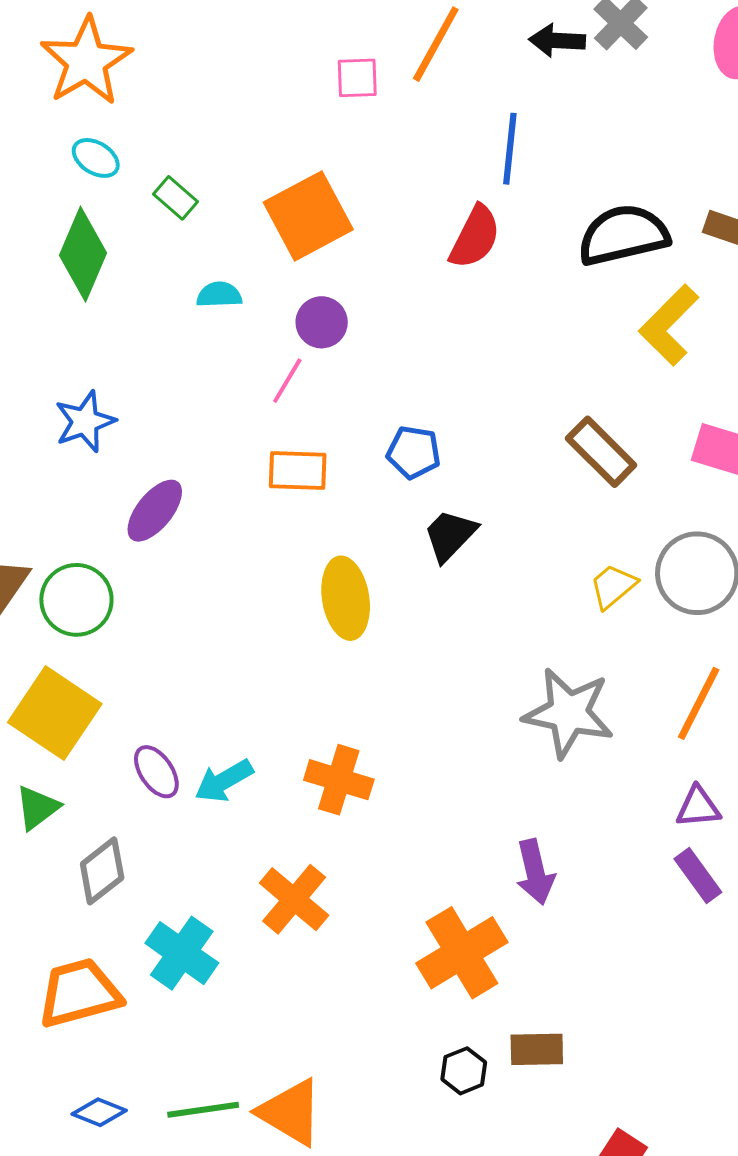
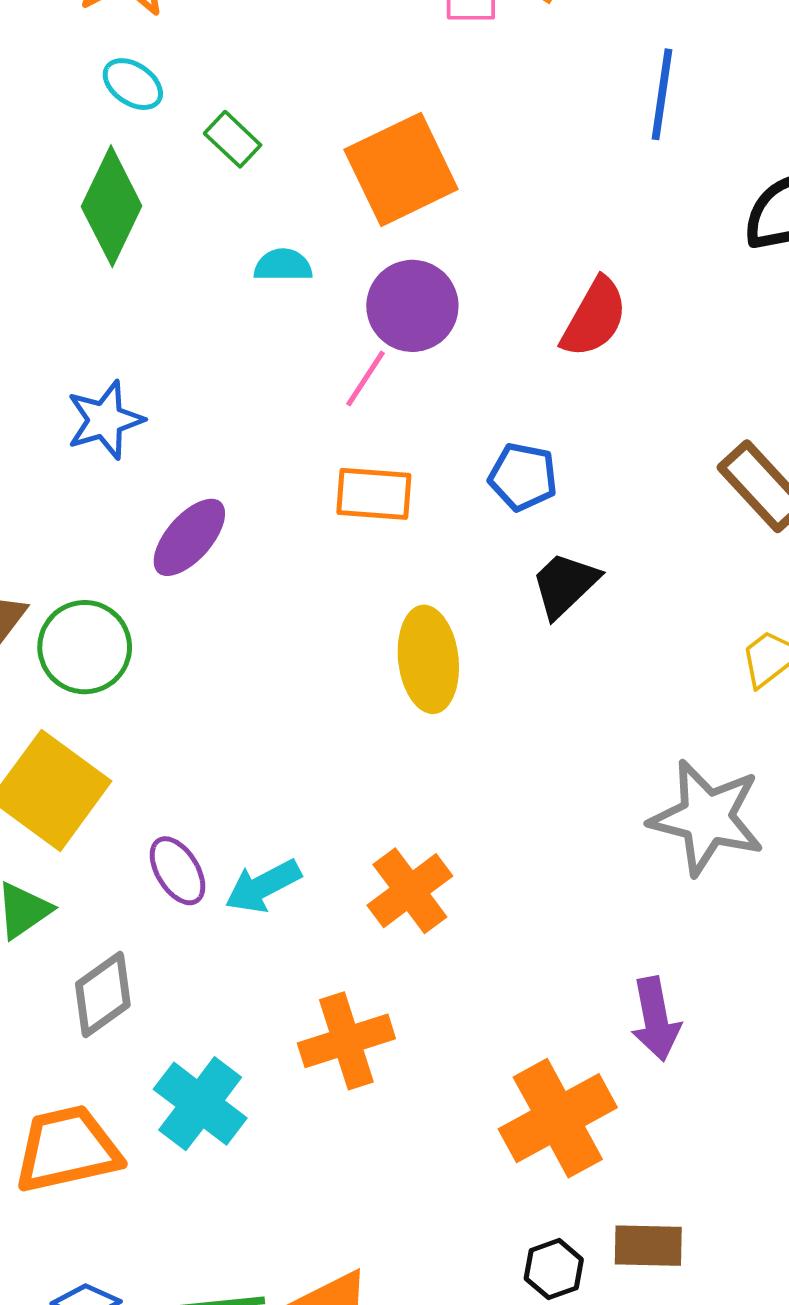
red semicircle: (475, 237) -> (594, 318), moved
purple circle: (322, 322) -> (412, 306), size x1.4
orange cross: (339, 780) -> (410, 891), turned 34
orange cross: (294, 899) -> (346, 1041), turned 30

